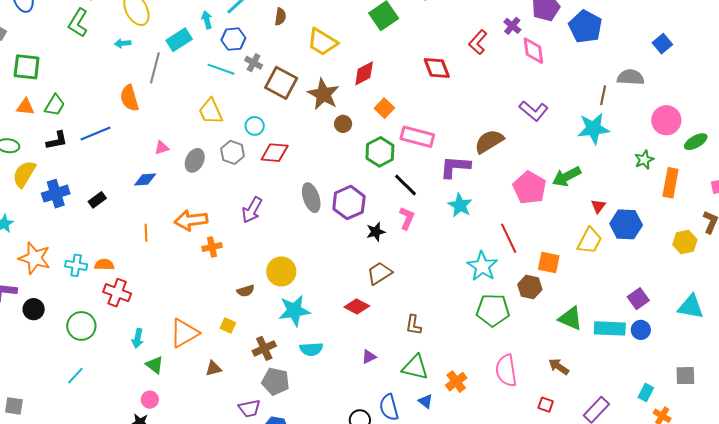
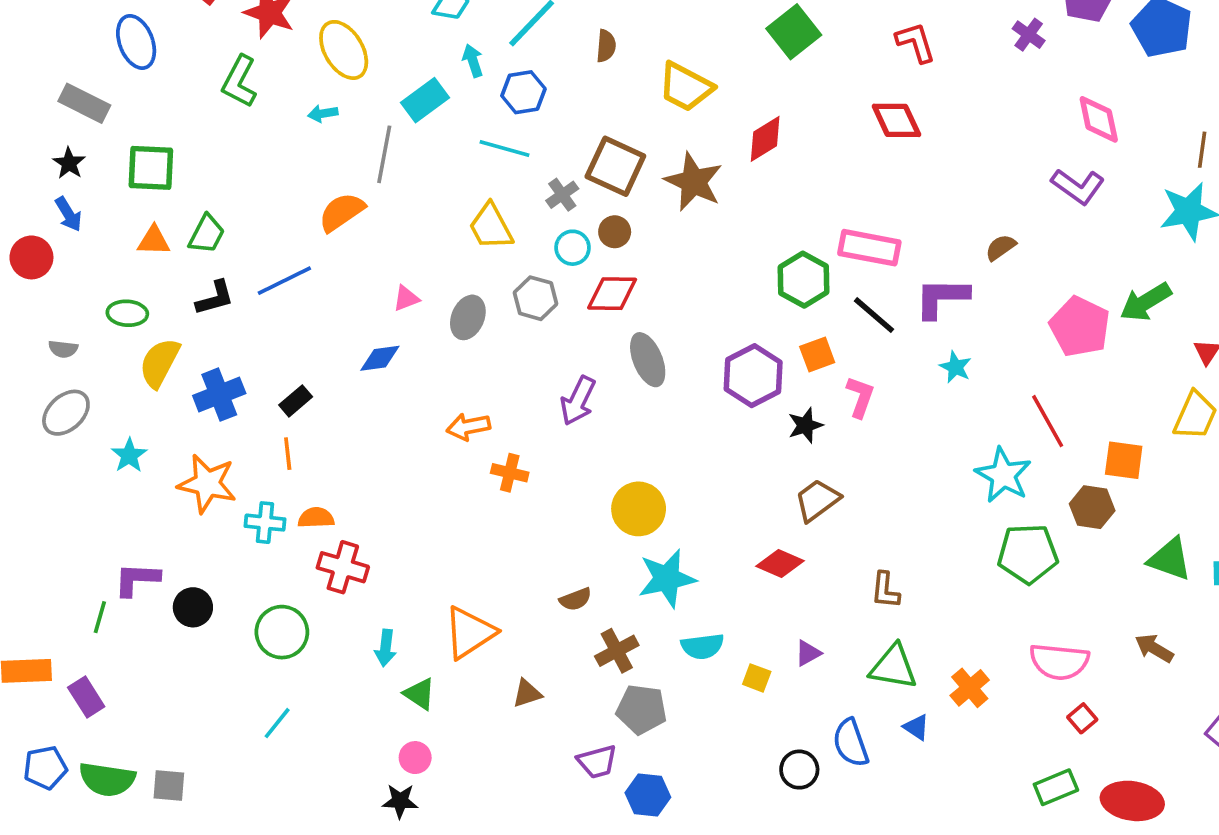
red L-shape: (478, 42) -> (916, 42), moved, turned 125
pink diamond: (533, 51) -> (1099, 119), moved
gray cross: (254, 63) -> (562, 195), moved, turned 30
orange semicircle: (129, 98) -> (342, 212), turned 76
orange square: (384, 108) -> (817, 354), moved, turned 30
brown circle: (343, 124) -> (615, 232), moved
brown semicircle: (489, 141) -> (1001, 247), size x0.6
black line: (405, 185) -> (874, 315), moved
gray ellipse: (311, 198) -> (648, 360), moved
cyan star: (460, 205) -> (955, 367), size x0.7
orange arrow: (191, 220) -> (468, 427), size x0.7
orange line: (146, 233) -> (288, 454), moved
orange cross: (212, 247) -> (510, 473), turned 30
orange star: (35, 258) -> (207, 484), moved
brown semicircle: (246, 291) -> (576, 599), moved
yellow square: (228, 325) -> (757, 678), moved
pink semicircle: (506, 370) -> (1059, 662), turned -72
red square: (546, 405) -> (1082, 718), moved, turned 35

